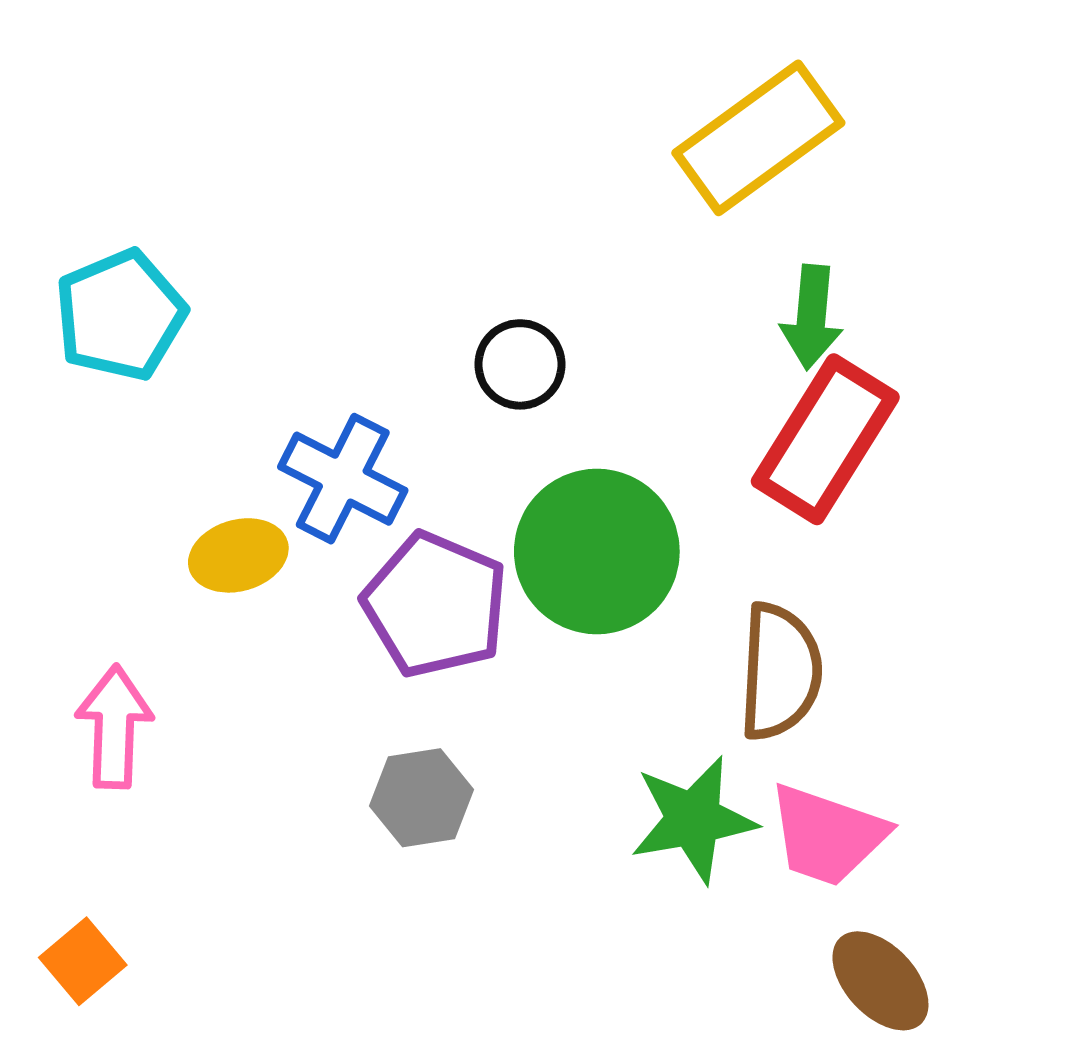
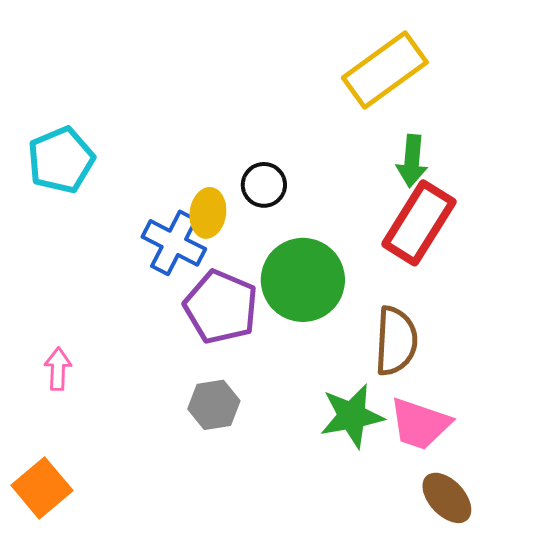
yellow ellipse: (238, 555) -> (208, 213), moved, turned -66
pink arrow: (114, 727) -> (58, 369), size x0.7
orange square: (83, 961) -> (42, 488), size x1.4

